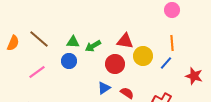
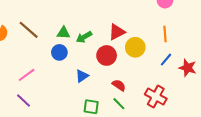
red triangle: (125, 41) -> (117, 32), turned -36
blue line: (166, 63) -> (166, 60), moved
pink line: (37, 72) -> (27, 75), moved
blue triangle: (104, 88) -> (82, 76), moved

